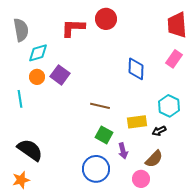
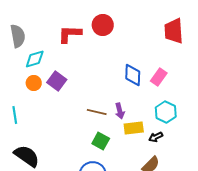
pink rectangle: (174, 59) -> (159, 77), moved
cyan line: (20, 99) -> (15, 115), moved
purple arrow: (123, 151) -> (120, 111), moved

